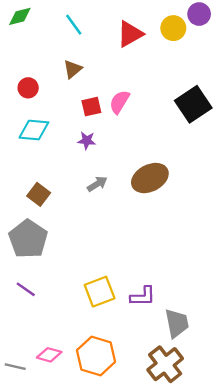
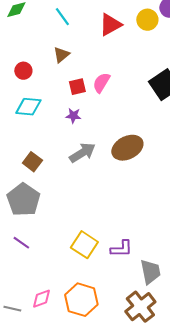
gray arrow: (97, 184) -> (82, 153), size x1.5
yellow square: (100, 292) -> (84, 245), turned -36
pink diamond: (49, 355) -> (41, 299), turned -35

